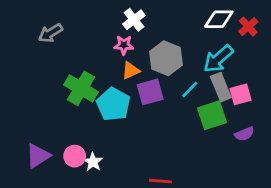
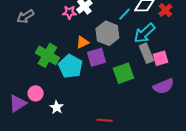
pink star: (124, 45) -> (69, 12), moved
cyan line: (190, 90) -> (124, 14), moved
green square: (212, 115) -> (123, 73), moved
purple semicircle: (244, 134) -> (164, 86), size x1.5
pink circle: (75, 156) -> (36, 93), moved

